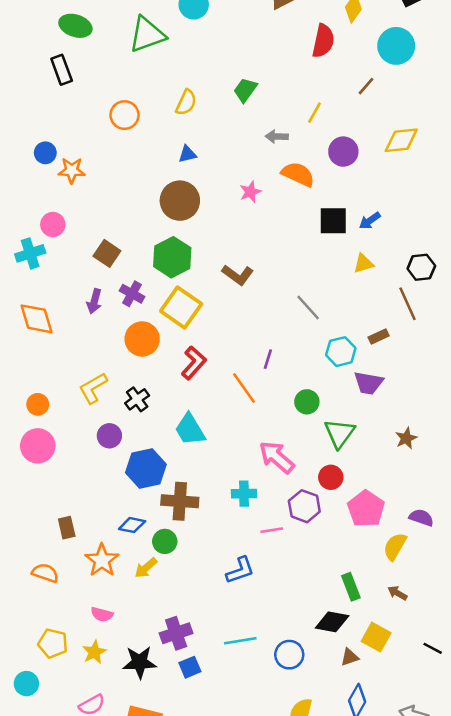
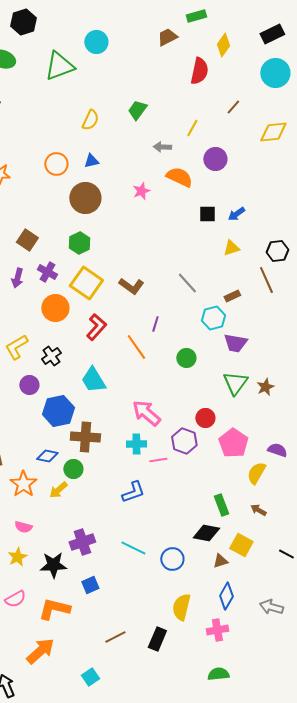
cyan circle: (396, 46) -> (275, 73), moved
orange circle: (125, 115) -> (56, 164), moved
yellow diamond: (401, 140) -> (273, 132), moved
black square: (333, 221) -> (207, 214), size x0.7
green hexagon: (172, 257) -> (79, 243), size x0.7
brown L-shape: (238, 275) -> (131, 286), moved
brown rectangle: (379, 336) -> (232, 296), moved
green triangle: (340, 433) -> (235, 383), moved
pink arrow: (277, 457) -> (146, 413), moved
cyan cross: (244, 494) -> (136, 444), moved
cyan line: (240, 641) -> (133, 548), turned 35
blue square: (190, 667) -> (90, 585), moved

